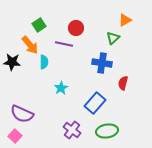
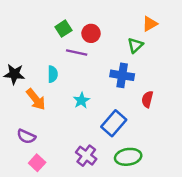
green square: (39, 25) -> (63, 29), moved
orange arrow: (30, 45) -> (36, 99), moved
cyan star: (61, 88) -> (81, 100), moved
purple semicircle: (22, 114) -> (26, 136), size x0.7
pink square: (15, 136) -> (37, 163), moved

